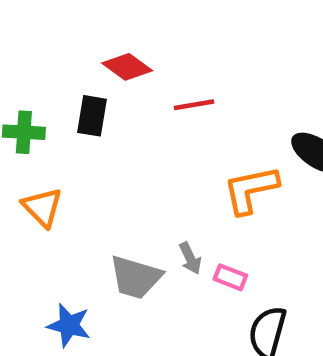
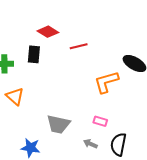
gray arrow: (190, 258) -> (90, 144), moved, turned 144

